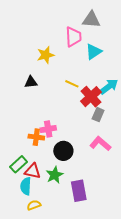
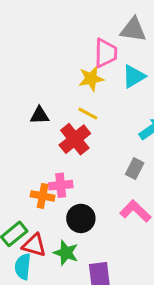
yellow star: (46, 55) -> (91, 79), moved
yellow line: (72, 84) -> (88, 114), moved
red cross: (91, 97) -> (75, 139), moved
green star: (55, 175) -> (66, 253), turned -30

